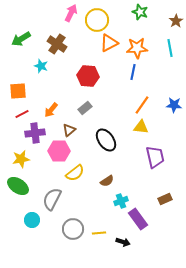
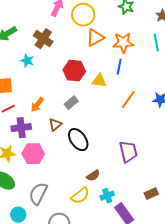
yellow triangle: (141, 127) -> (99, 81), moved
black ellipse: (106, 140) -> (78, 140), moved
pink hexagon: (59, 151) -> (33, 154), moved
purple trapezoid: (155, 157) -> (128, 152), moved
yellow semicircle: (75, 173) -> (80, 196), moved

